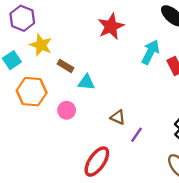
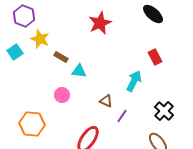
cyan arrow: (150, 52) -> (134, 81), moved
orange hexagon: (32, 92) -> (32, 124), moved

